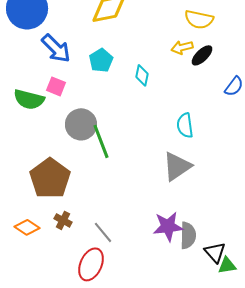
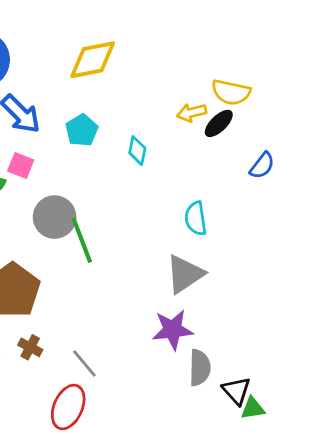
yellow semicircle: (199, 19) -> (231, 92), moved
purple star: (168, 226) -> (173, 330), moved

